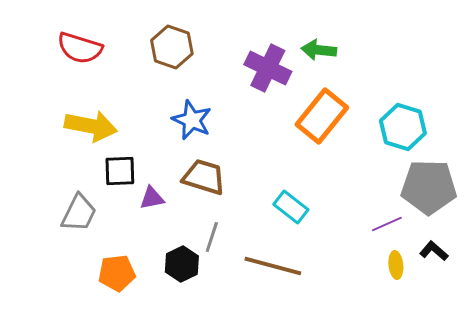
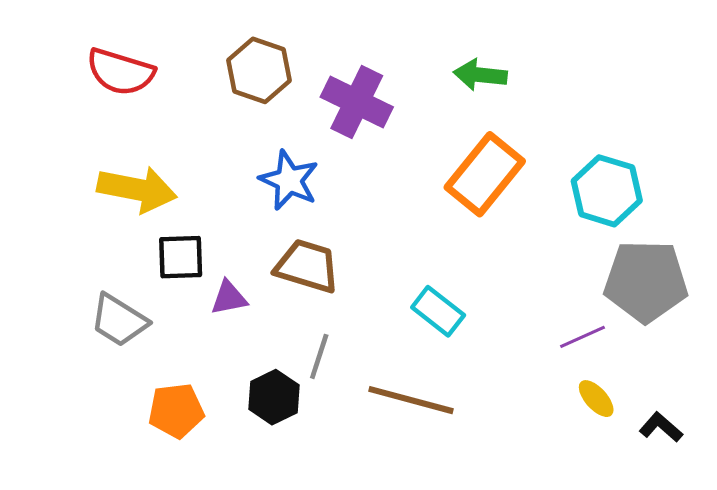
purple cross: (268, 68) -> (357, 102), moved
gray trapezoid: (79, 213) -> (119, 320), turned 96
black L-shape: (434, 251) -> (661, 427), moved
yellow ellipse: (396, 265) -> (596, 399), turned -36

